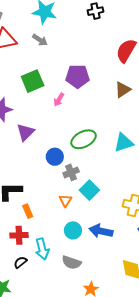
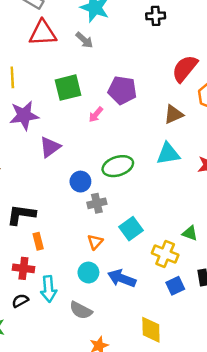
cyan triangle: (124, 143) -> (168, 154), moved
cyan square: (89, 190) -> (131, 229), moved
orange triangle: (65, 201) -> (95, 242), moved

